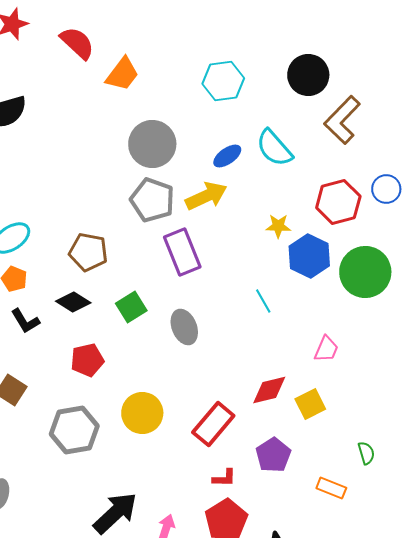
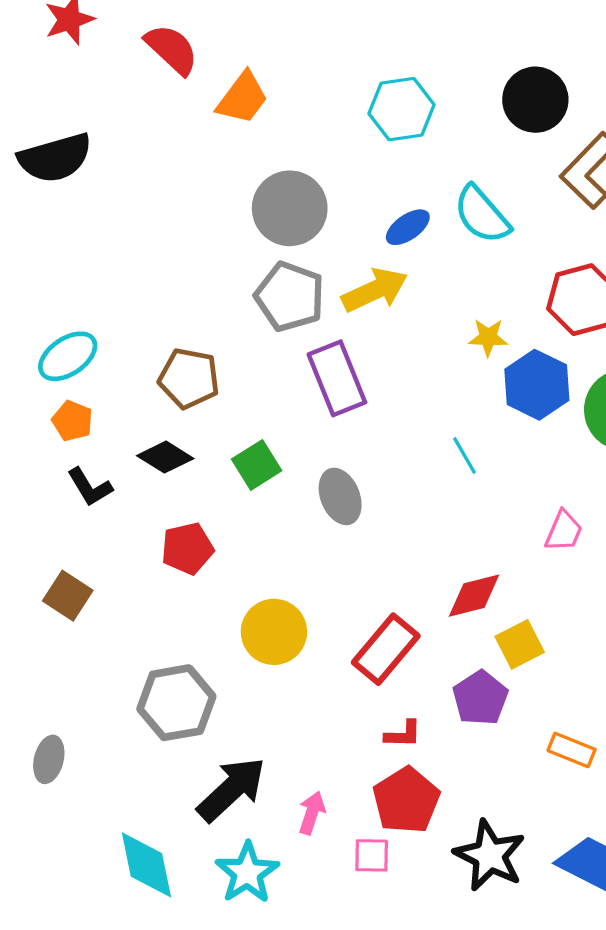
yellow square: (310, 404) -> (520, 644), moved
gray hexagon: (74, 430) -> (176, 703), moved

